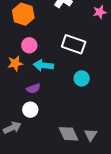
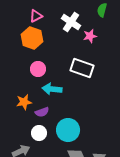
pink star: (100, 12) -> (90, 36), moved
orange star: (15, 63) -> (24, 102), moved
cyan circle: (82, 78) -> (68, 130), moved, size x1.5

